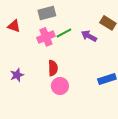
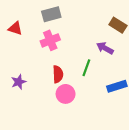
green line: (64, 33) -> (86, 68), moved, turned -42
purple arrow: (89, 36) -> (105, 48), moved

